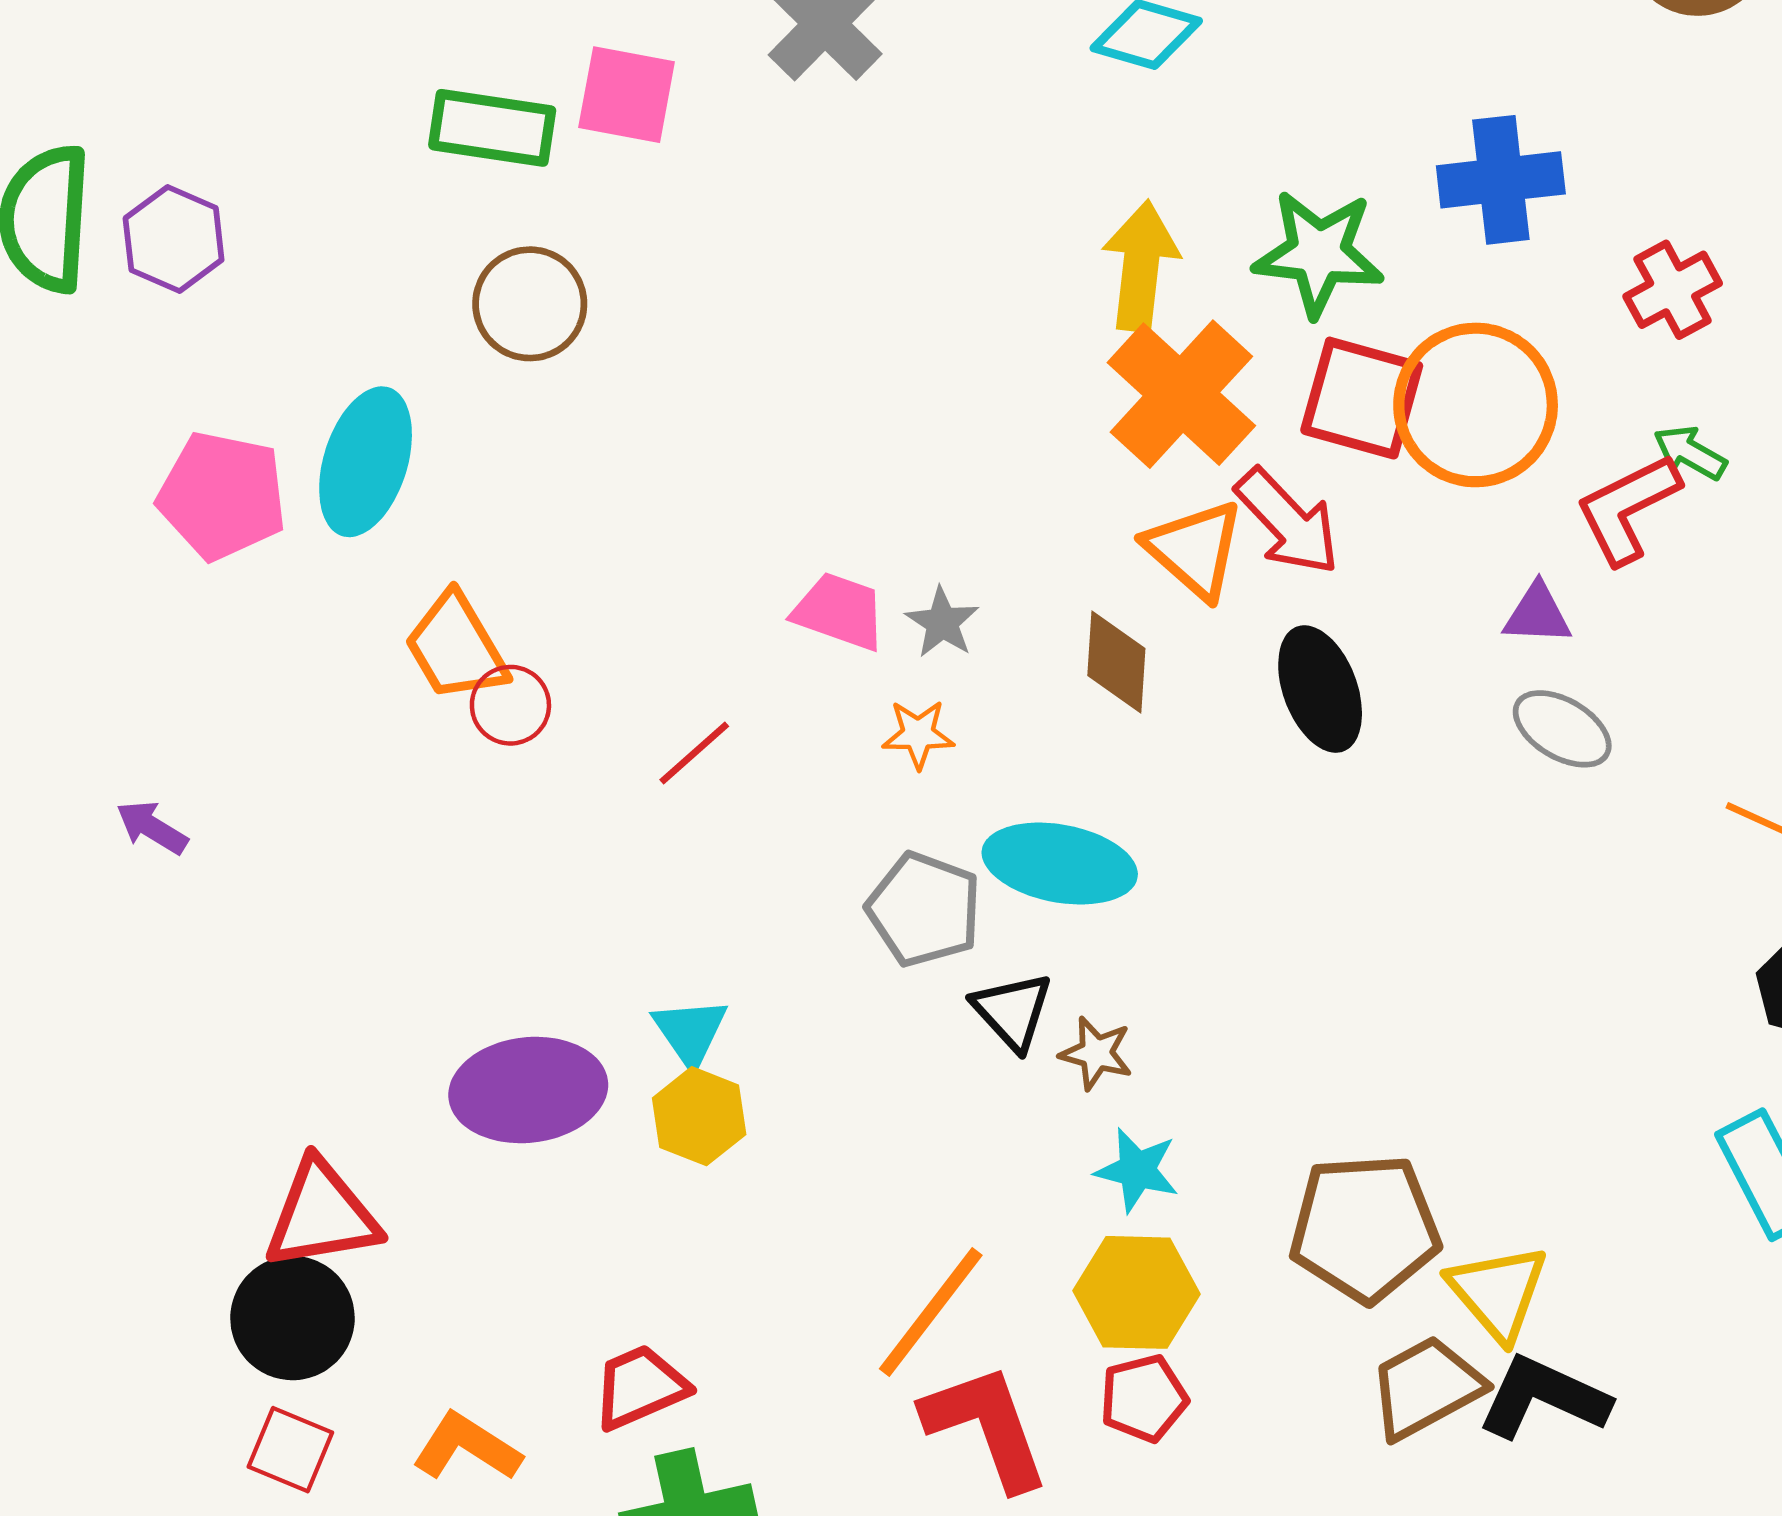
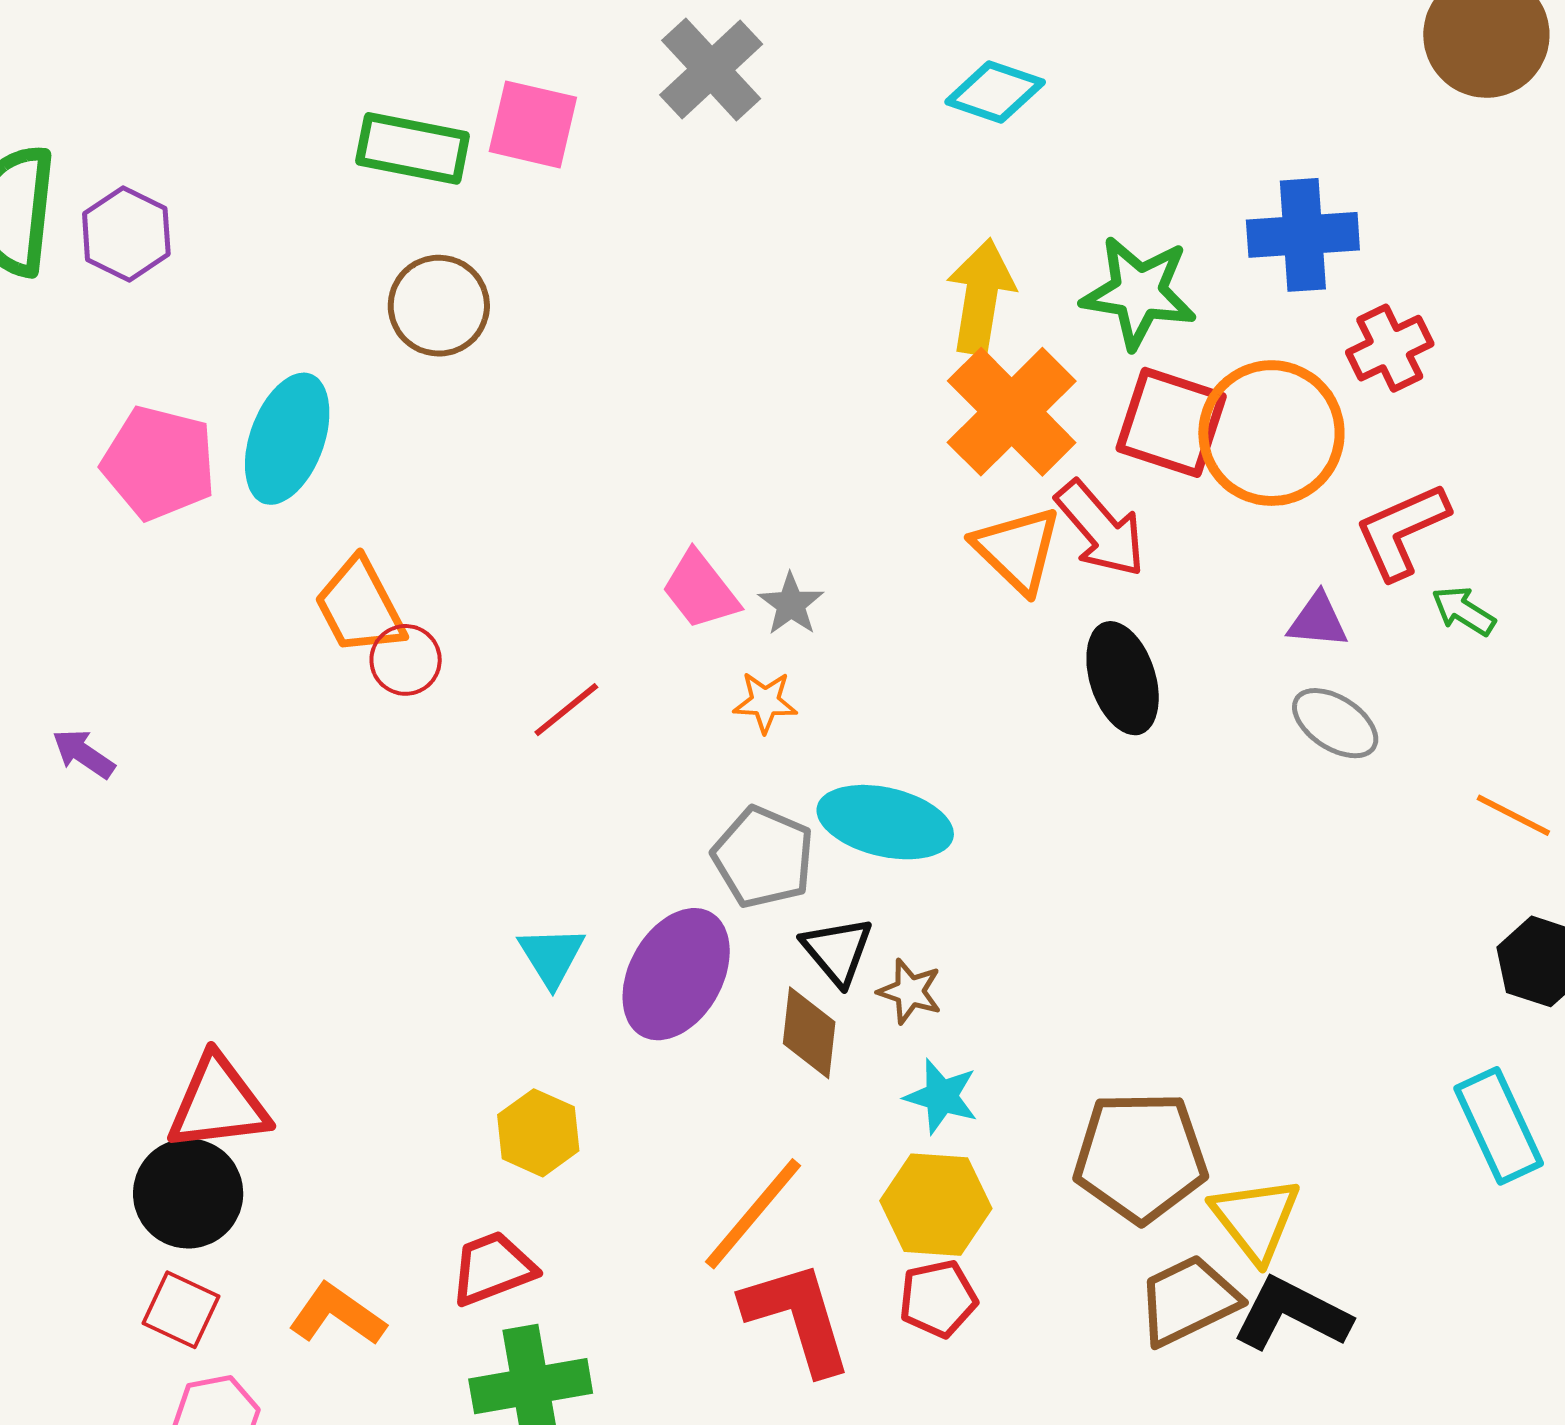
red cross: (1673, 290) -> (1390, 348), moved
green arrow: (1690, 453) -> (1463, 611), moved
pink trapezoid: (839, 611) -> (700, 590), turned -150
brown diamond: (1116, 662) -> (809, 1033), moved
purple ellipse: (528, 1090) -> (676, 974), moved, turned -57
yellow hexagon: (699, 1116) -> (538, 1133), moved

